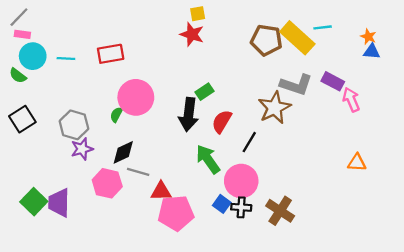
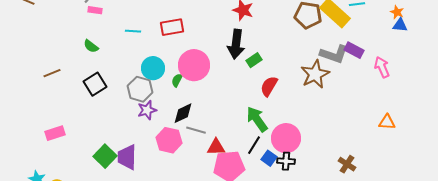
cyan circle: (33, 56) -> (153, 68), moved
purple rectangle: (333, 81) -> (354, 50), moved
black arrow: (189, 115) -> (236, 44), moved
black line: (249, 142) -> (254, 145), moved
brown cross: (280, 211) -> (347, 164), moved, size x0.7

